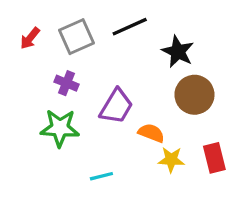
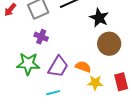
purple cross: (66, 83) -> (41, 37), moved
purple trapezoid: (116, 106) -> (58, 67), moved

